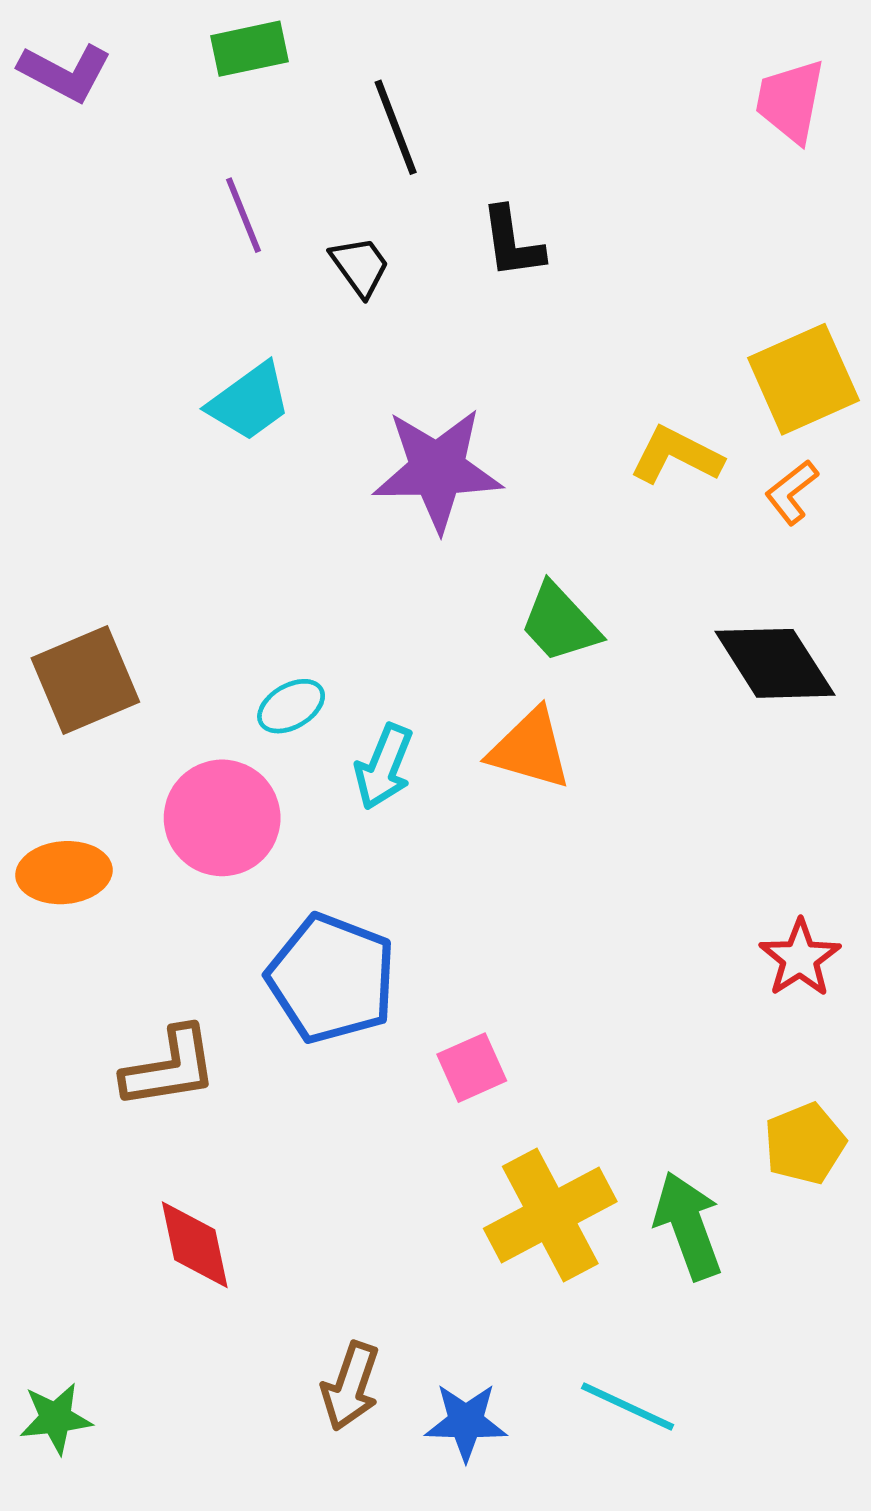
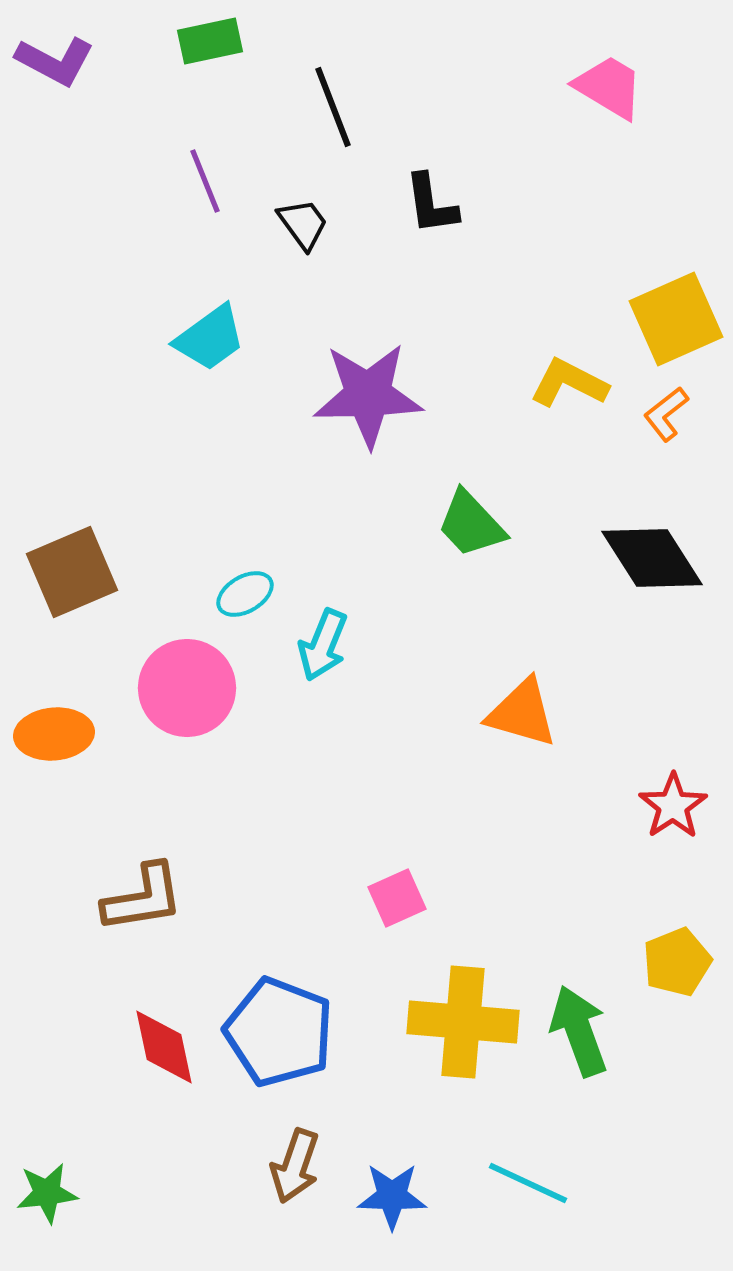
pink trapezoid: (790, 101) -> (609, 87), moved, turned 110
orange triangle: (530, 749) -> (522, 713), moved
blue pentagon: (331, 978) -> (279, 1032), moved
yellow cross: (550, 1215) -> (463, 1022), turned 33

